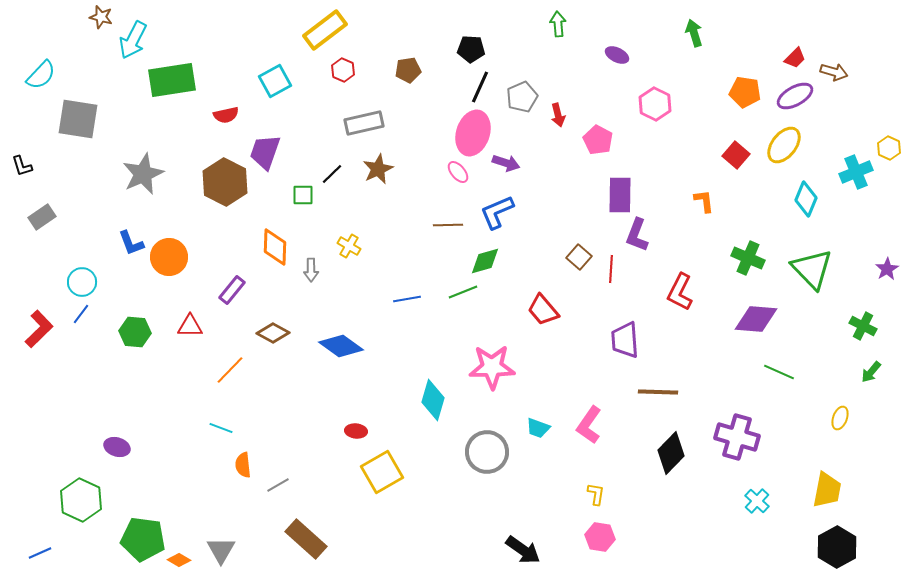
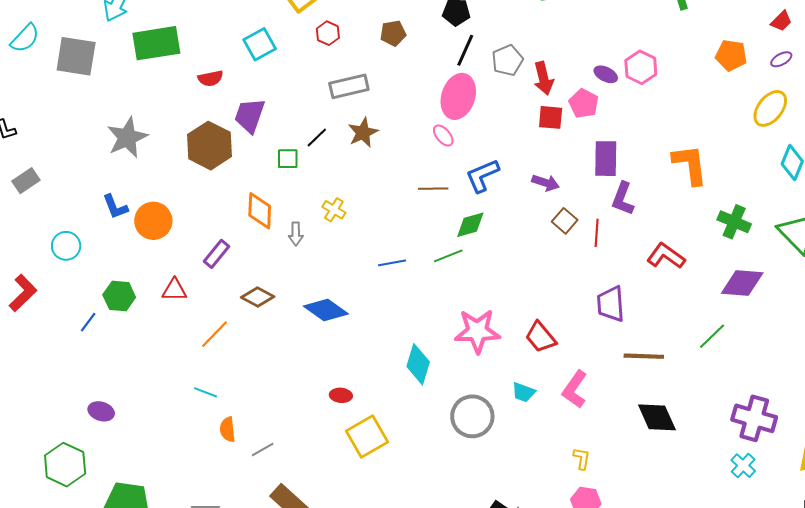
purple ellipse: (617, 55) -> (606, 74), moved
purple ellipse: (795, 96) -> (781, 59), size x0.6
red arrow: (558, 115) -> (544, 78), size x1.4
gray square: (78, 119) -> (76, 56), moved
red square: (736, 155) -> (551, 117), moved, turned -36
purple arrow: (506, 163) -> (546, 183), moved
orange L-shape: (704, 201) -> (690, 165), size x1.8
red L-shape: (680, 292) -> (666, 256), turned 99
red trapezoid: (543, 310) -> (541, 337), moved
blue line: (81, 314) -> (88, 322), moved
green line: (779, 372) -> (712, 336), moved, turned -68
purple cross: (737, 437) -> (754, 418), moved
black diamond: (671, 453) -> (657, 417), turned -69

